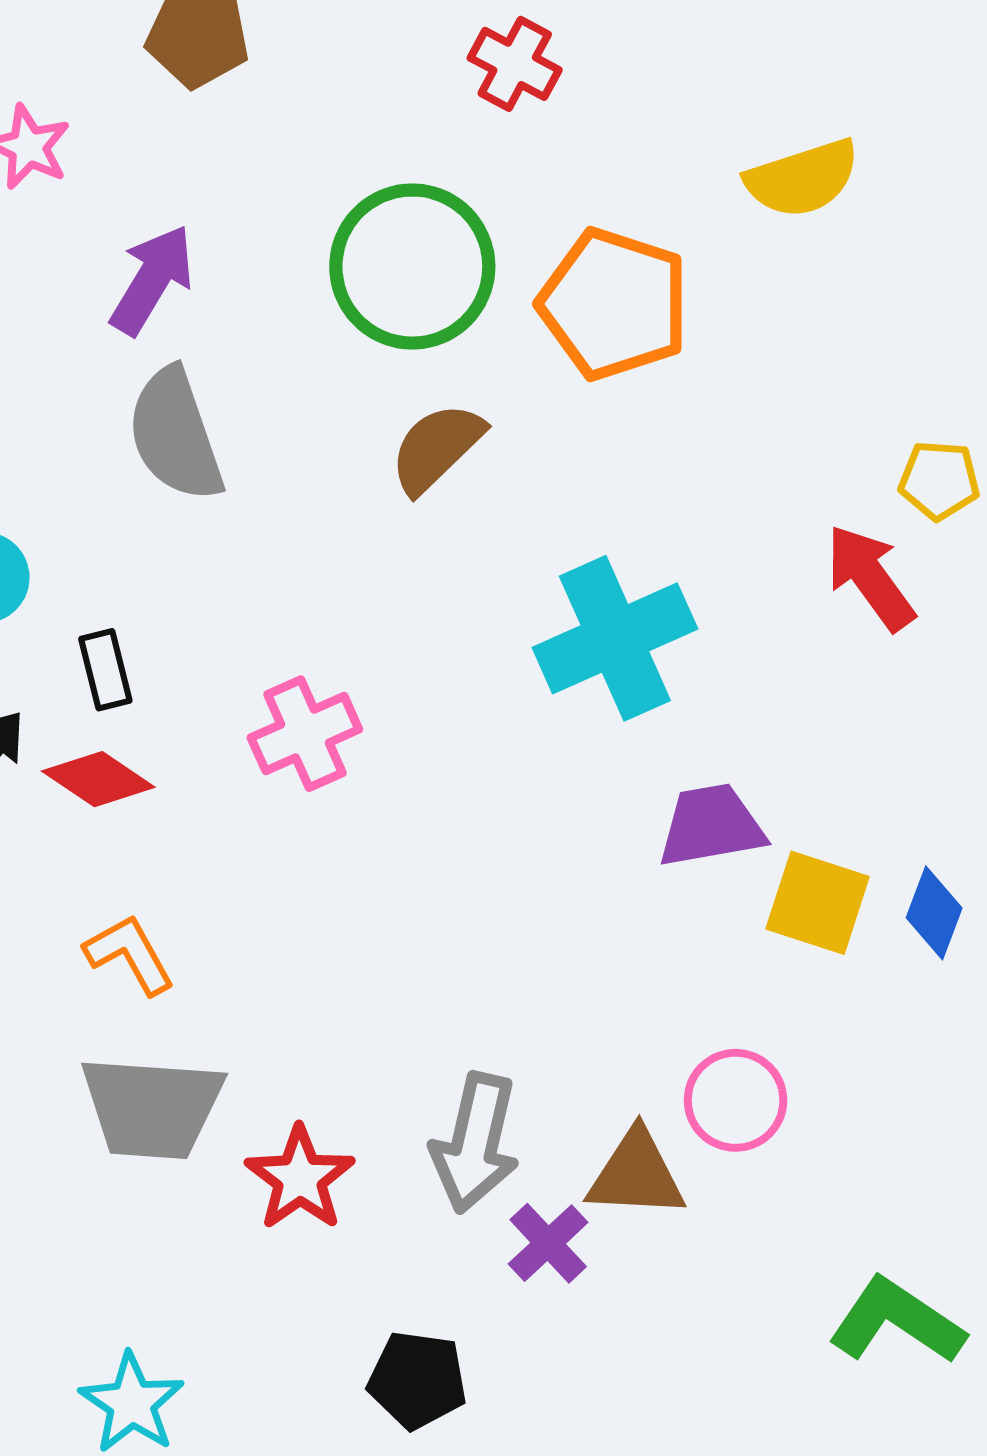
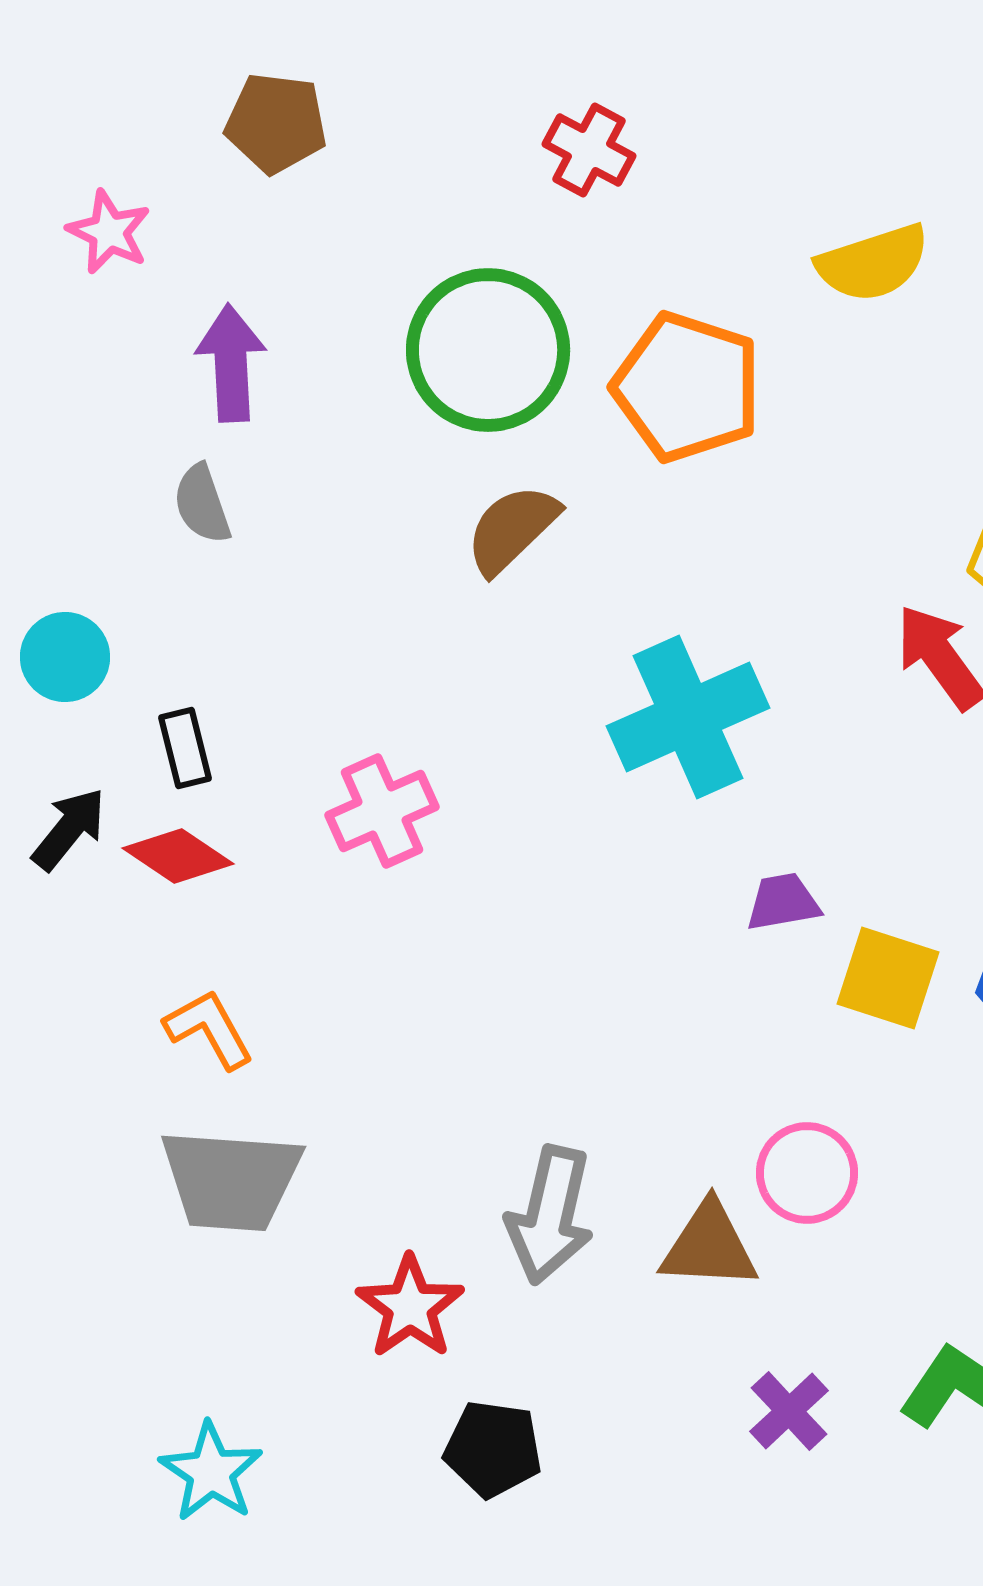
purple arrow: (152, 280) -> (231, 363), turned -34
gray semicircle: (175, 435) -> (202, 504), moved, size x0.6
purple trapezoid: (711, 826) -> (783, 902), size x0.7
red star: (300, 1178) -> (410, 1307), moved
purple cross: (548, 1243) -> (789, 1411), moved

